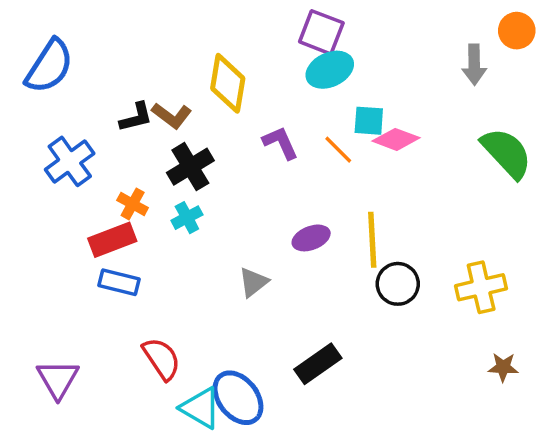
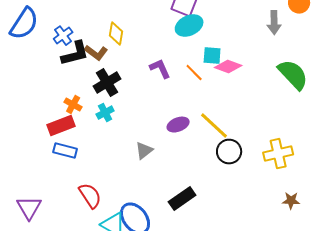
yellow diamond: (228, 83) -> (116, 34), moved, size x0.7
black L-shape: (136, 117) -> (75, 54), size x1.4
blue cross: (70, 161) -> (63, 36), moved, size x0.7
yellow line: (372, 240) -> (214, 126), turned -44

